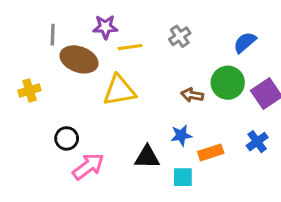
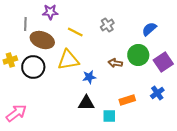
purple star: (105, 27) -> (50, 12), moved
yellow line: (130, 47) -> (75, 32), turned 35
blue star: (181, 135) -> (89, 77), moved
black circle: (67, 138) -> (33, 67), moved, size x1.5
pink arrow: (88, 166) -> (16, 113), moved

